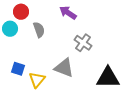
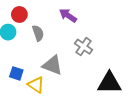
gray triangle: (64, 68) -> (52, 65), moved
yellow triangle: (37, 80) -> (36, 85), turned -36

